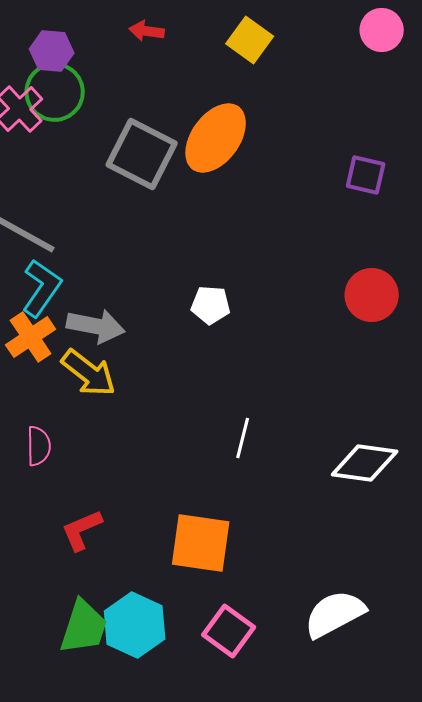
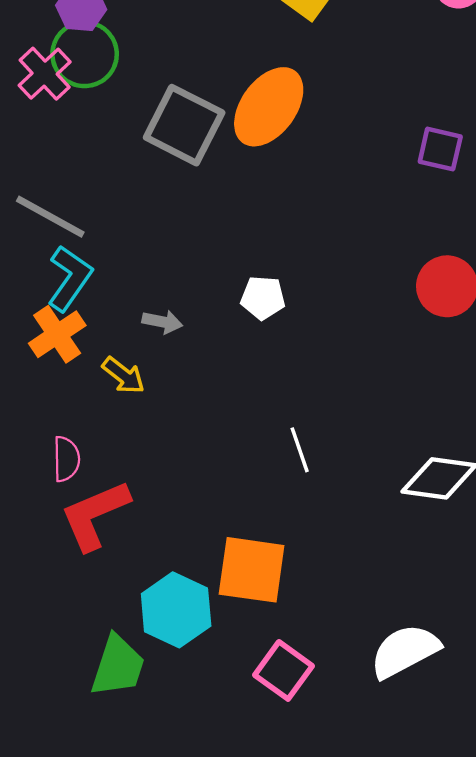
gray arrow: (96, 326) -> (162, 322), moved, size x0.6
yellow arrow: (89, 373) -> (123, 375), size x0.7
white line: (243, 438) -> (300, 450), turned -33
red L-shape: (82, 530) -> (95, 515), moved, size x1.5
cyan hexagon: (135, 625) -> (176, 610), moved

